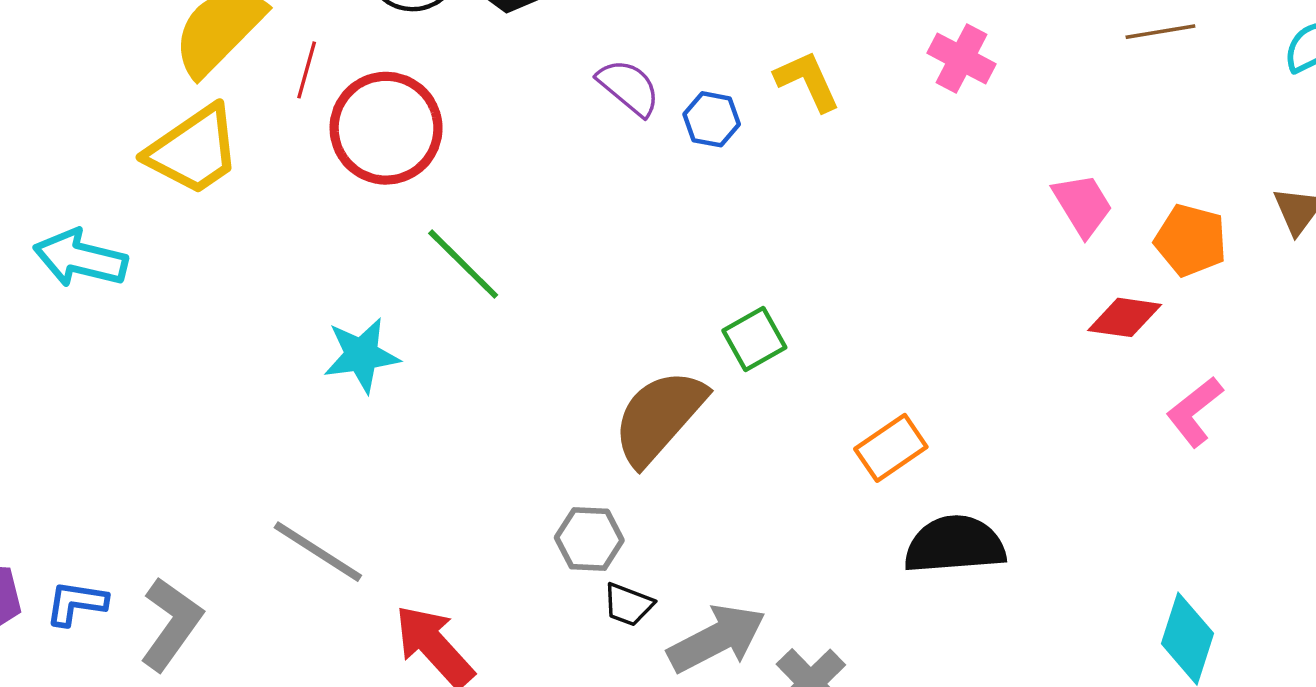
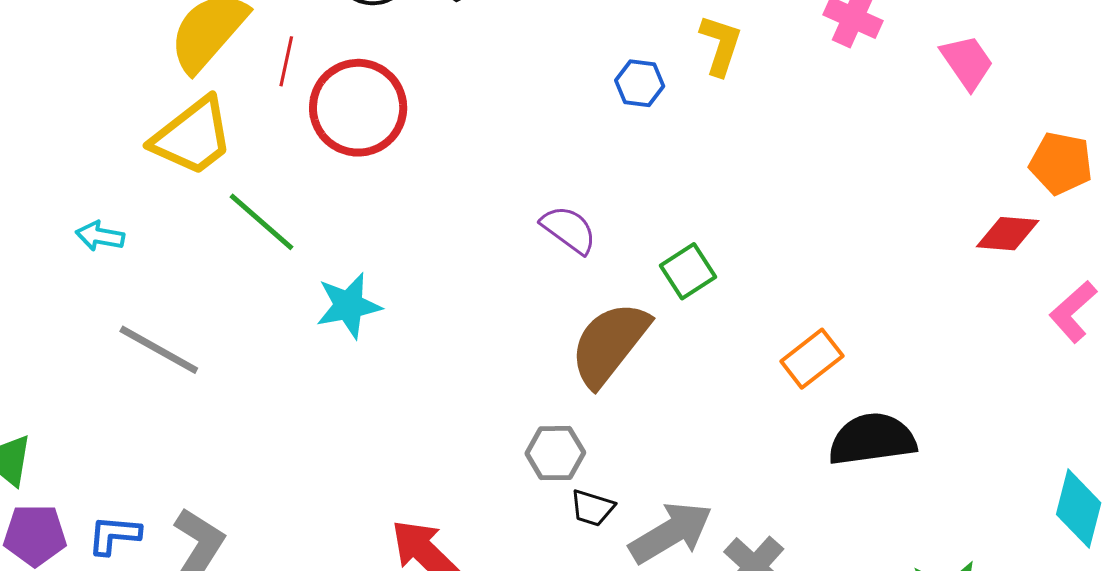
yellow L-shape: (807, 81) -> (721, 45), turned 46
purple semicircle: (629, 87) -> (569, 229), moved
pink trapezoid: (1083, 205) -> (967, 62), moved
cyan arrow: (80, 258) -> (100, 236), size x0.6
green line: (463, 264) -> (261, 222), moved
gray line: (318, 552) -> (159, 350), moved

